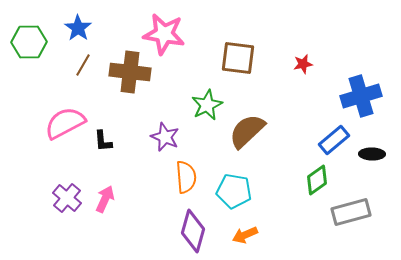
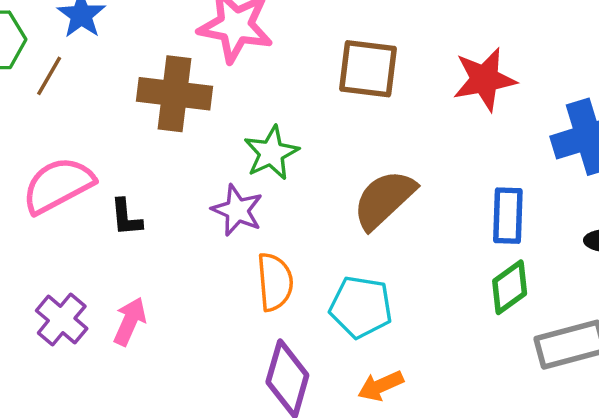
red star: (303, 64) -> (485, 79), size x1.8
brown line: (83, 65) -> (49, 76), moved
green star: (207, 105) -> (271, 153), moved
blue rectangle: (334, 140) -> (508, 216), moved, turned -48

